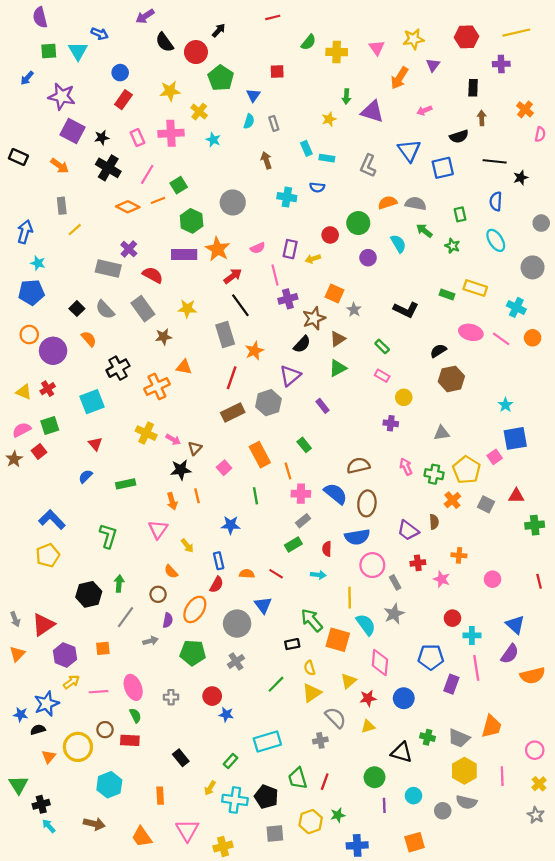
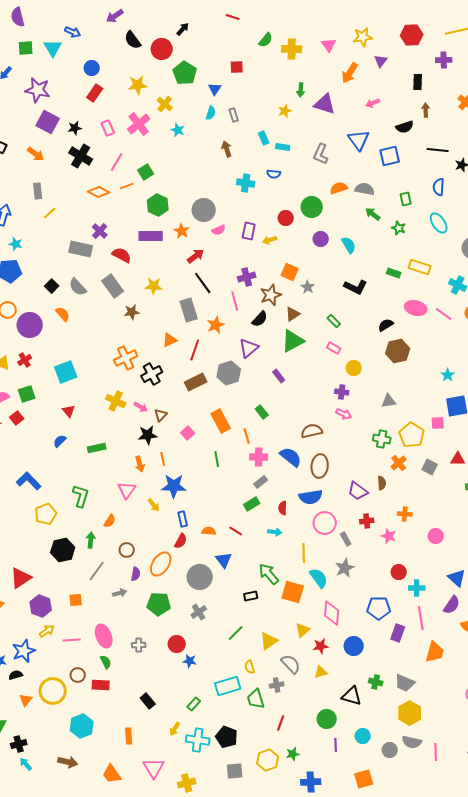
red line: (273, 17) -> (233, 17), turned 32
pink cross: (171, 133) -> (139, 124), turned -35
gray circle: (233, 202) -> (204, 210), moved
cyan semicircle: (398, 244) -> (349, 245), moved
orange star: (218, 249) -> (182, 231), size x0.7
pink line: (275, 275) -> (235, 301), moved
orange triangle: (184, 367) -> (170, 340), moved, turned -35
black cross: (118, 368) -> (152, 374), moved
green triangle: (338, 368) -> (293, 341), size x1.4
pink square: (495, 457) -> (438, 423), turned 32
pink arrow: (406, 467) -> (344, 414), moved, turned 140
blue star: (231, 525) -> (174, 486), moved, size x1.4
yellow pentagon: (48, 555) -> (46, 514), moved
orange semicircle: (171, 572) -> (110, 521), moved, turned -104
yellow semicircle: (310, 668) -> (250, 667), moved
orange trapezoid: (491, 726) -> (435, 652), moved
pink line: (502, 776) -> (436, 752), moved
green trapezoid: (298, 778) -> (256, 699), moved

